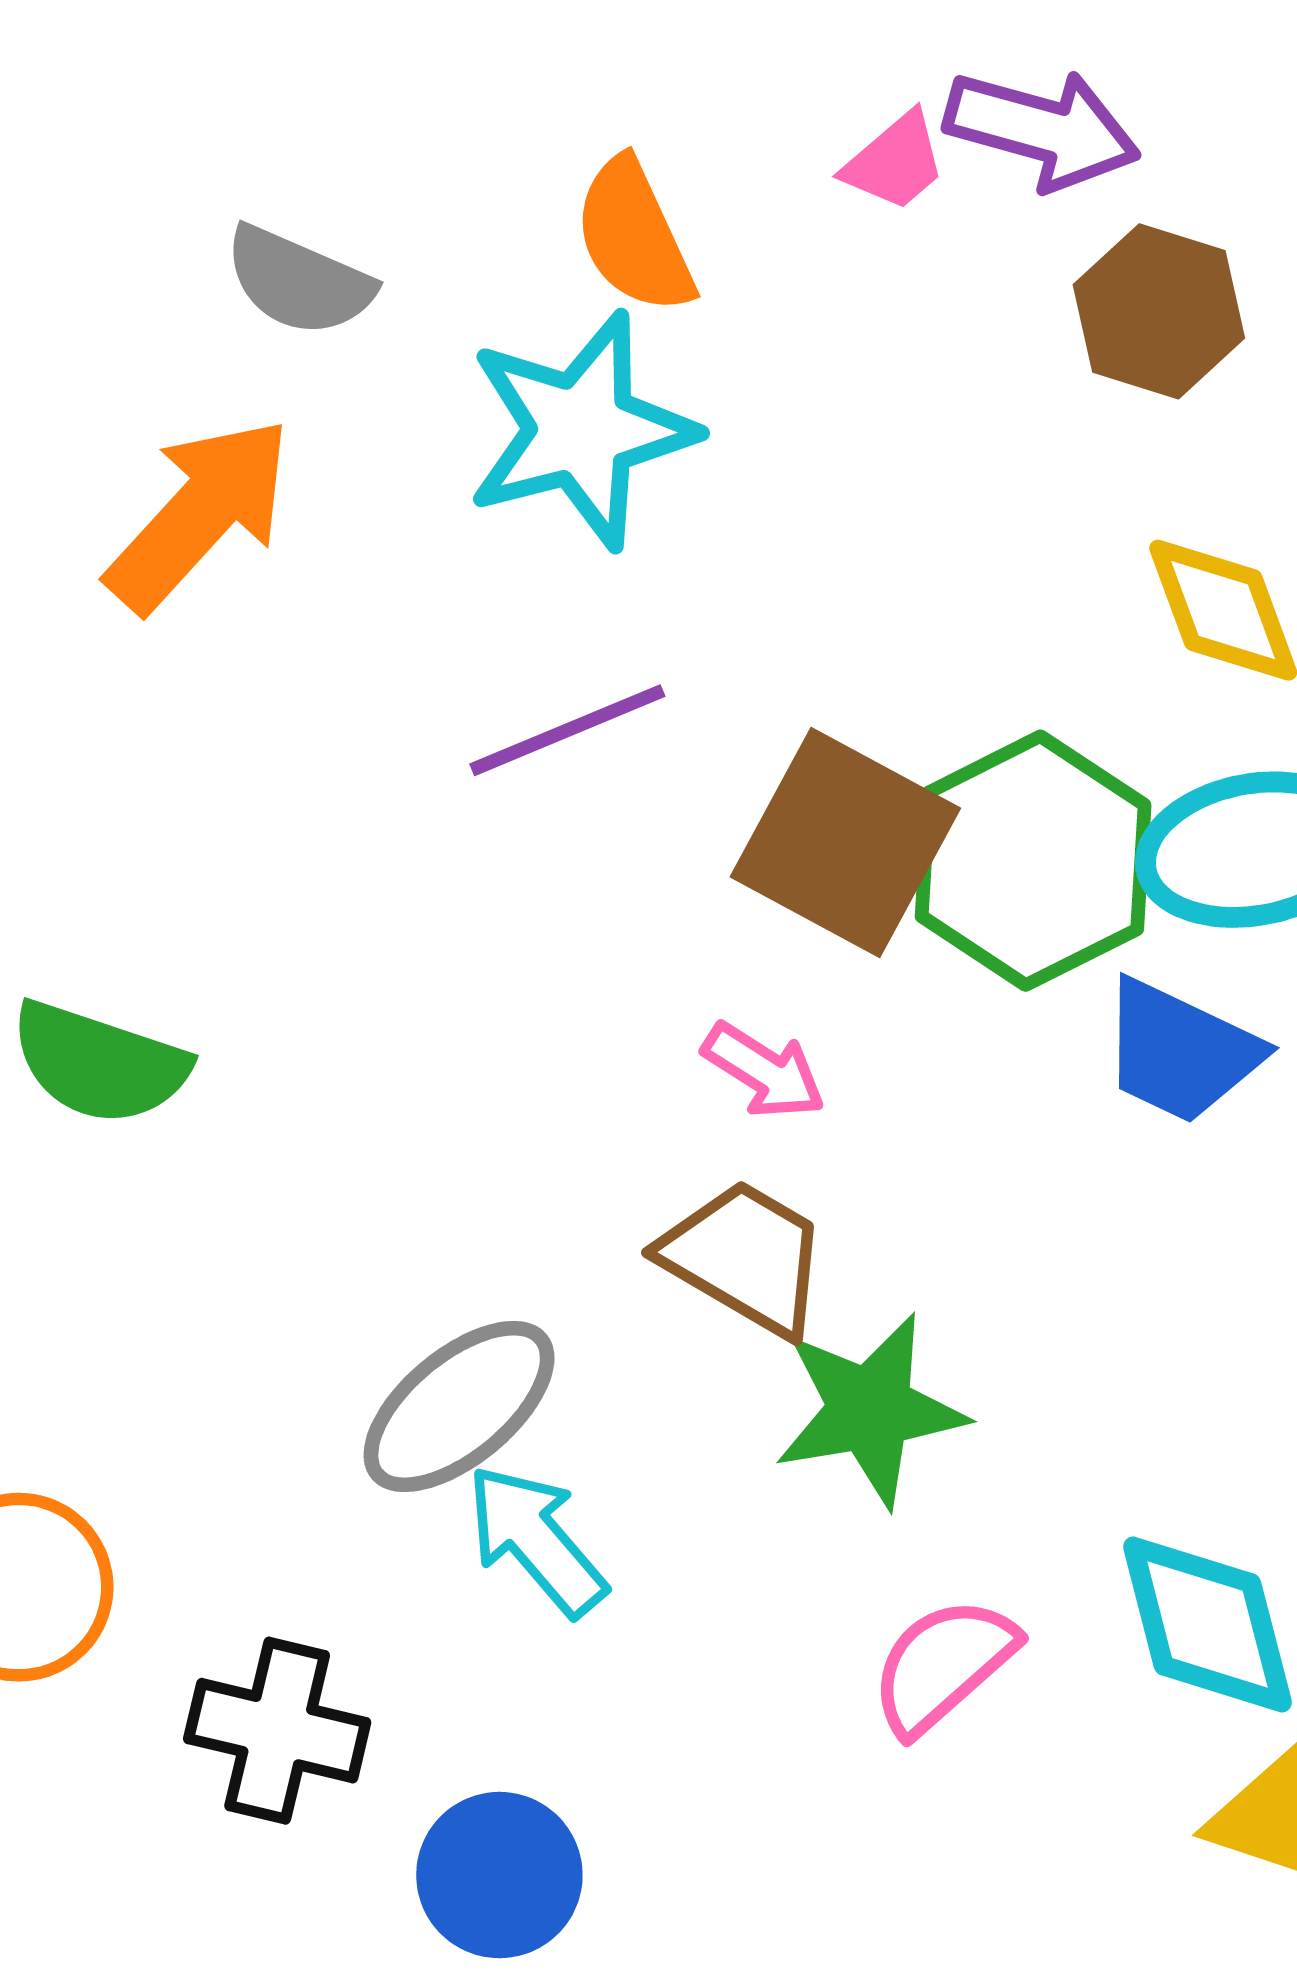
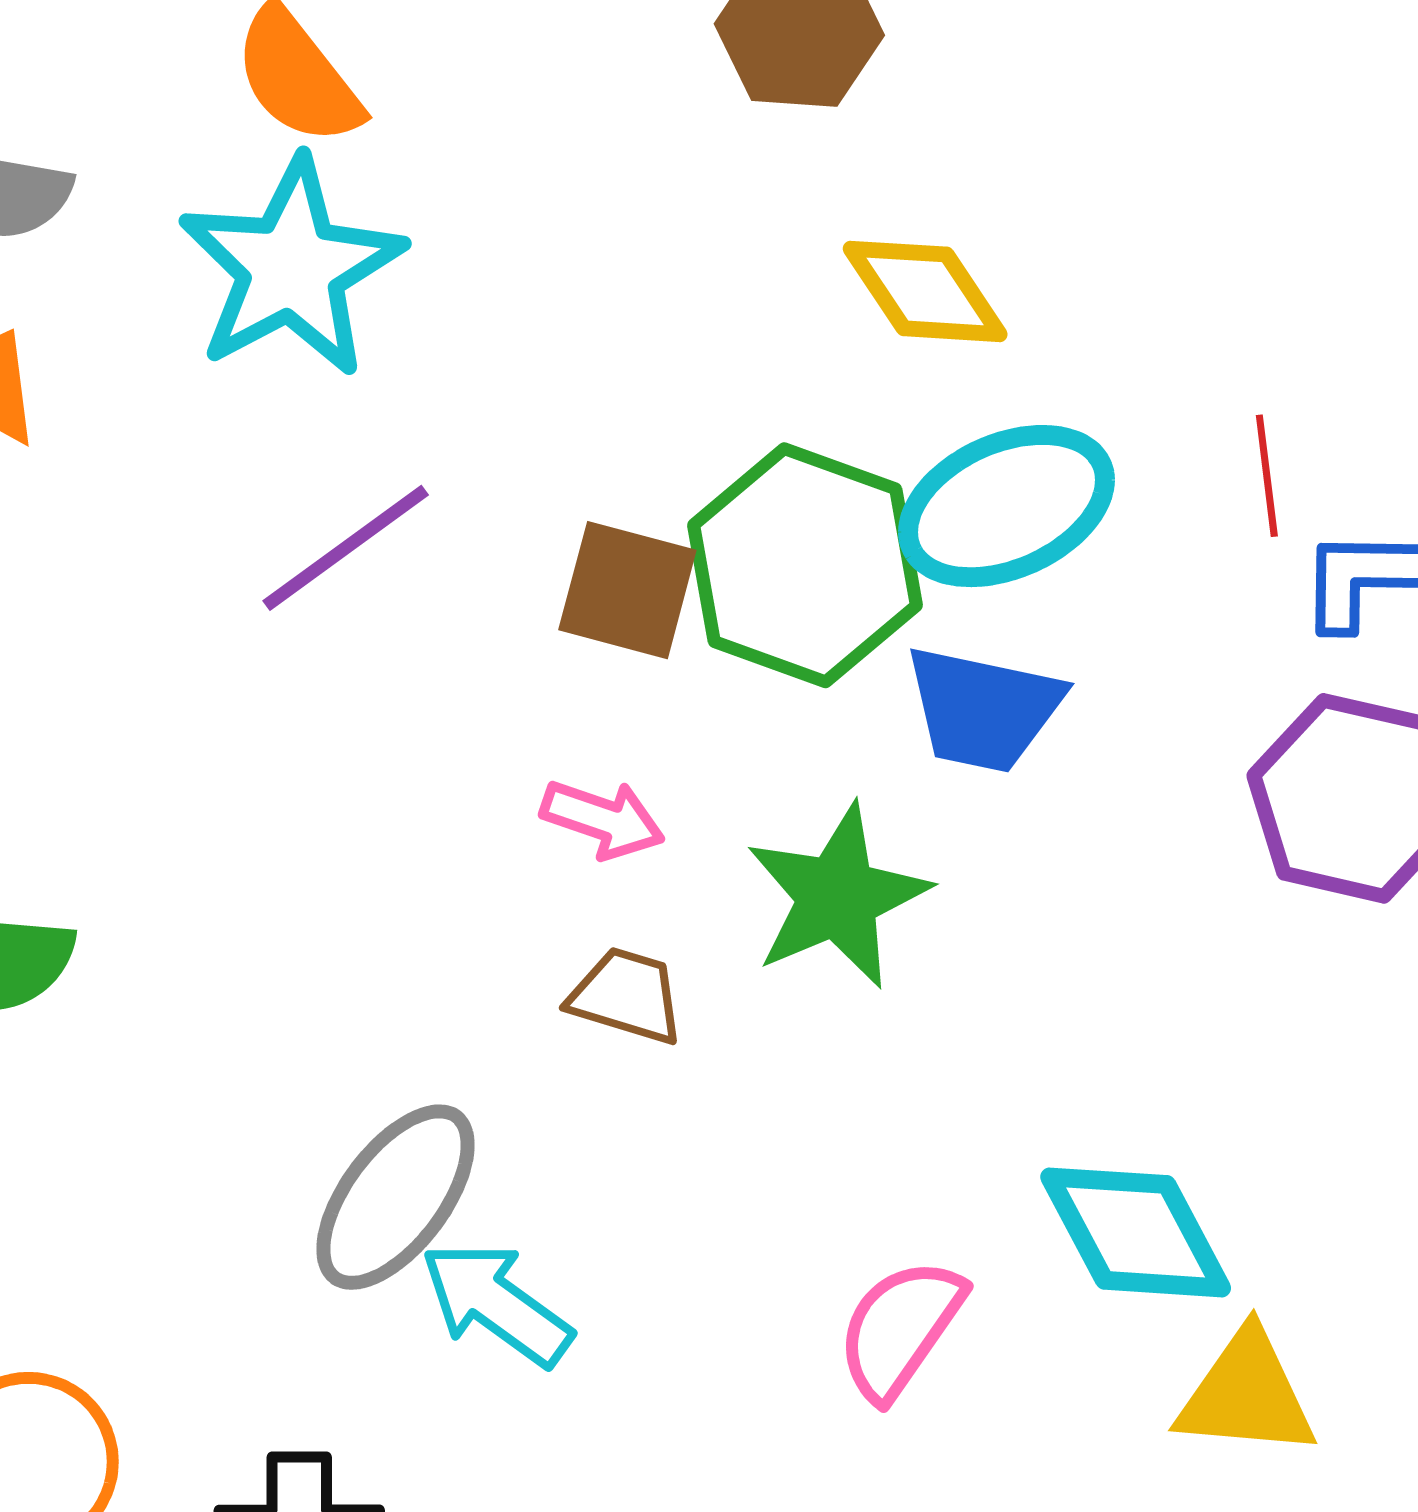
brown square: (845, 843) -> (627, 590), size x0.7
brown trapezoid: (745, 1257) -> (627, 996), size x0.7
green star: (870, 1410) -> (838, 897), moved

